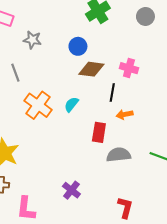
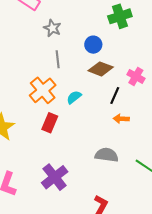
gray line: (15, 73) -> (58, 59), moved
red rectangle: (99, 132) -> (50, 123), moved
purple cross: (71, 190) -> (55, 177), size x1.5

